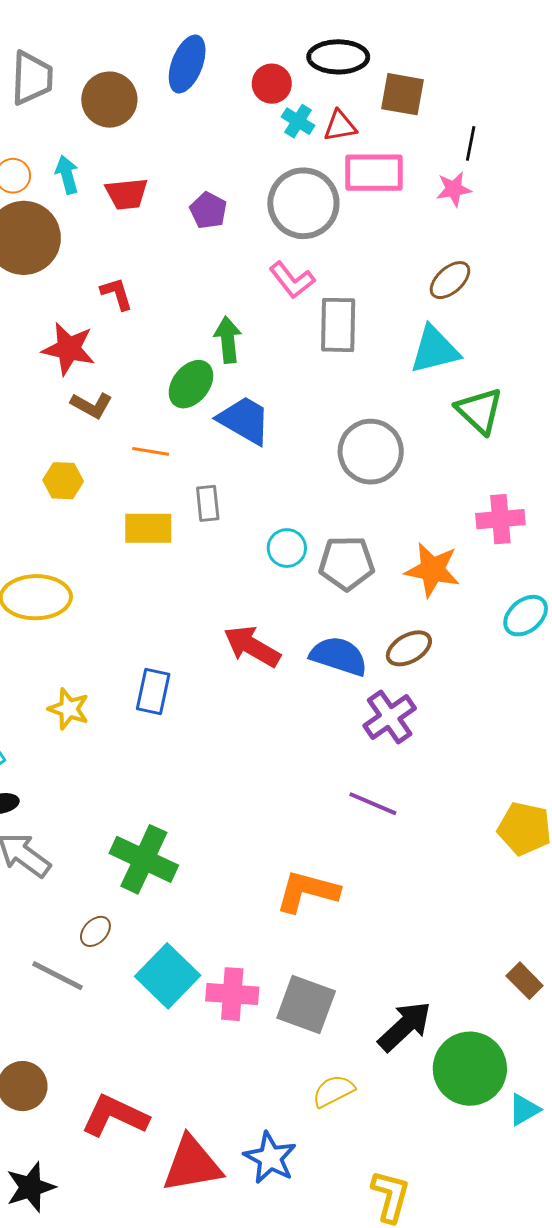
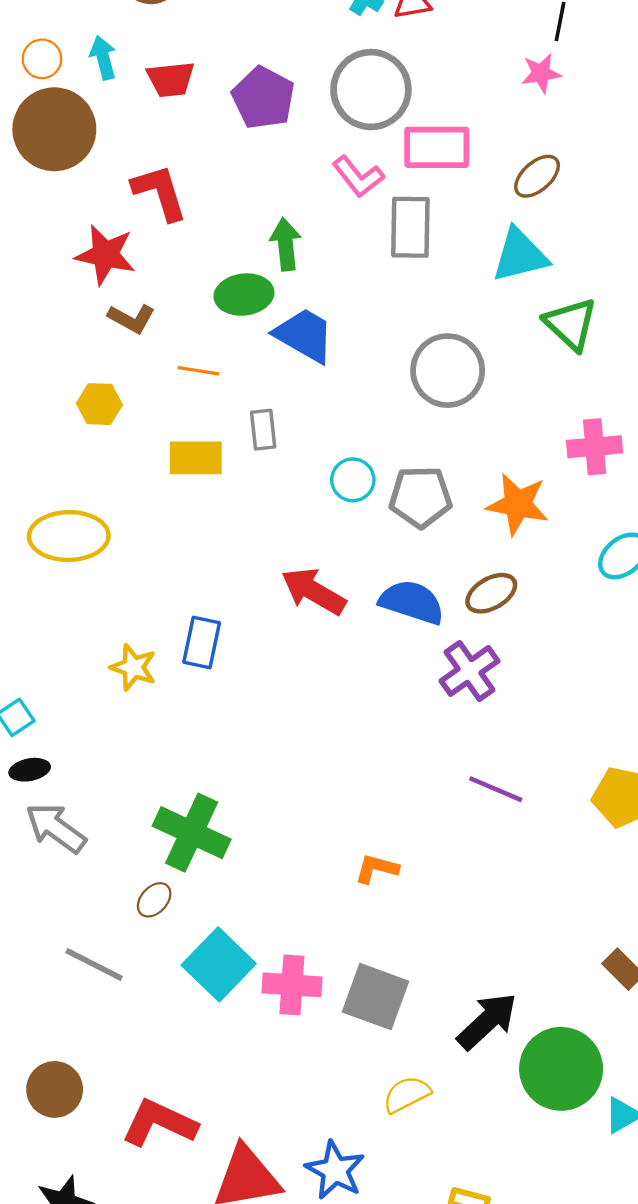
pink rectangle: (374, 173) -> (437, 147), moved
purple pentagon: (208, 210) -> (263, 98), size x1.5
red L-shape: (117, 294) -> (160, 192), size x1.5
green ellipse: (191, 384) -> (244, 295), turned 45
yellow star: (69, 709) -> (133, 667), moved
purple line: (373, 804) -> (496, 789), moved
orange L-shape: (307, 891) -> (377, 869), size x0.6
brown ellipse: (95, 931) -> (154, 900), moved

